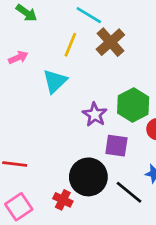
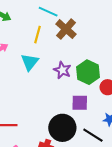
purple star: (95, 115) -> (62, 70), moved

